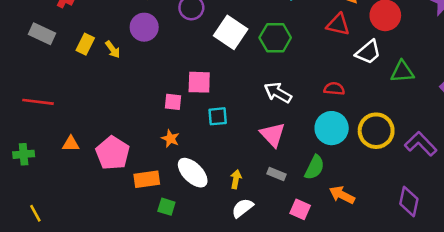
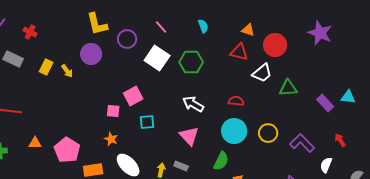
pink square: (199, 82) -> (133, 96), turned -30
yellow circle: (376, 131) -> (268, 133), size x0.7
gray rectangle: (277, 174) -> (181, 166), moved

